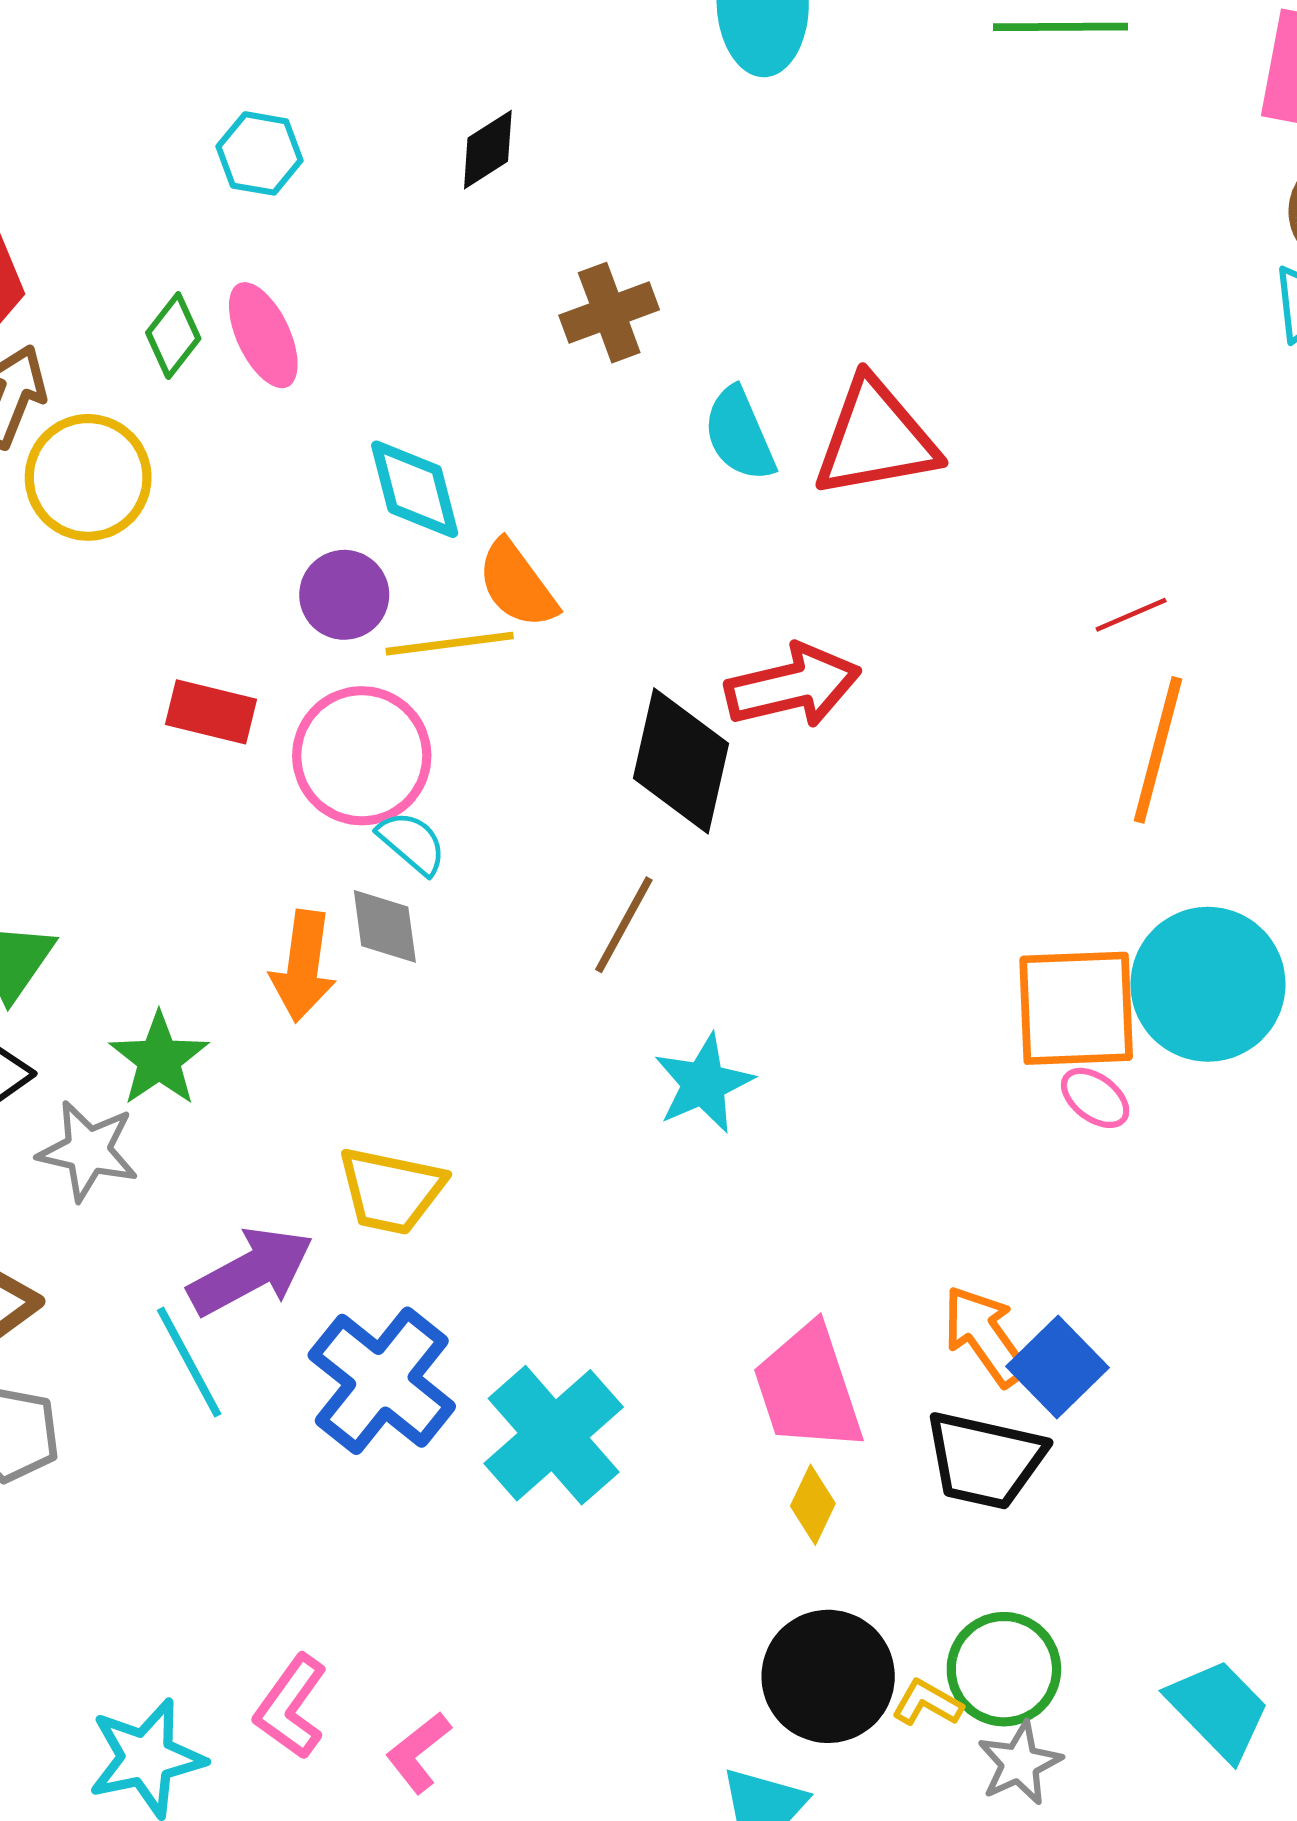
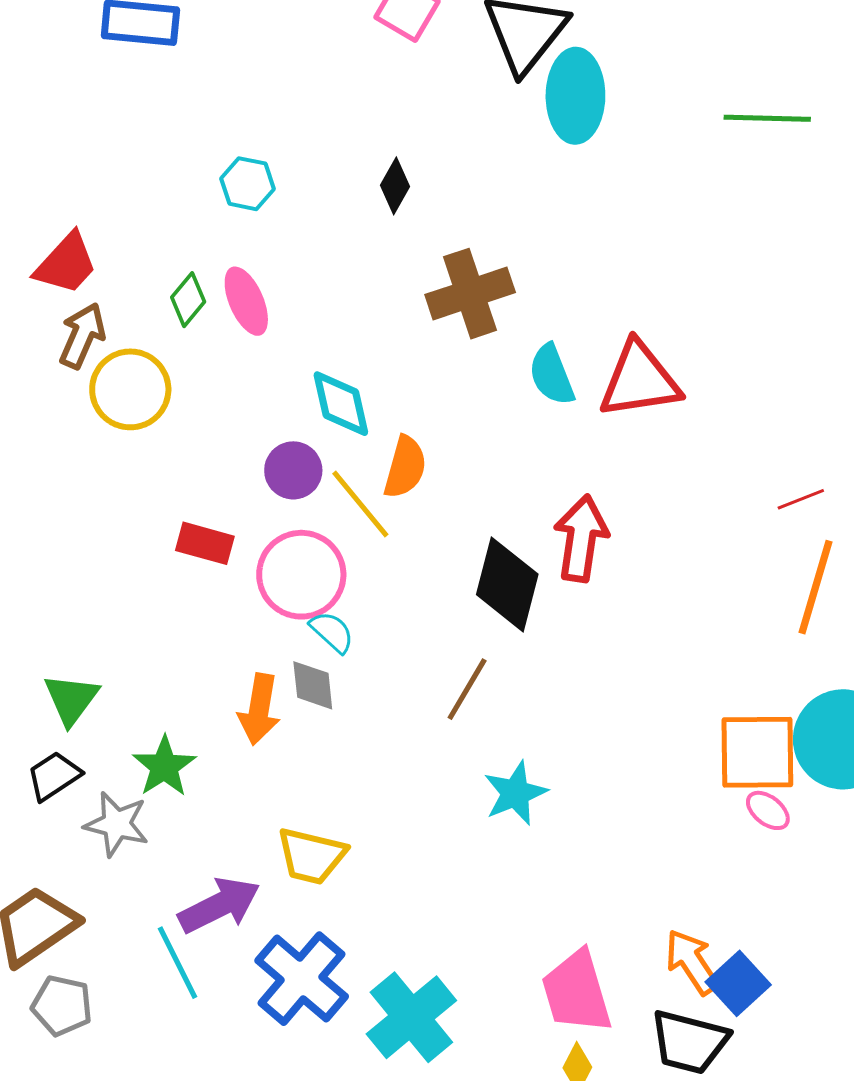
black diamond: (488, 150) -> (395, 186), turned -30
brown cross: (609, 313) -> (470, 294), size x1.4
orange semicircle: (517, 584) -> (405, 467), turned -130
yellow line: (450, 644) -> (360, 504), turned 56
red arrow: (793, 686) -> (581, 538), turned -70

